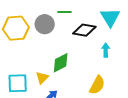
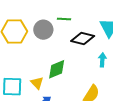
yellow triangle: (42, 78) -> (37, 83), turned -32

